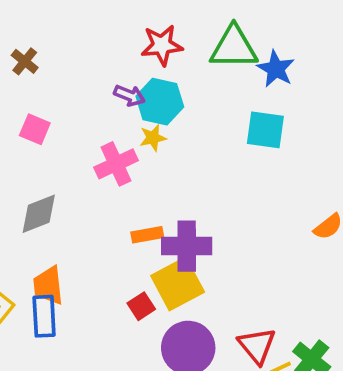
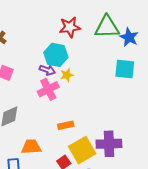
purple arrow: (129, 95) -> (47, 70), moved
cyan hexagon: (160, 102) -> (56, 55), moved
purple cross: (187, 246) -> (109, 144), moved
orange trapezoid: (48, 285) -> (31, 147), moved, turned 95

